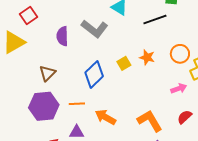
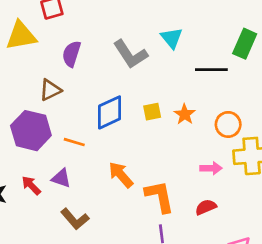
purple semicircle: (62, 36) -> (72, 54), moved
orange arrow: (105, 117) -> (121, 175), moved

